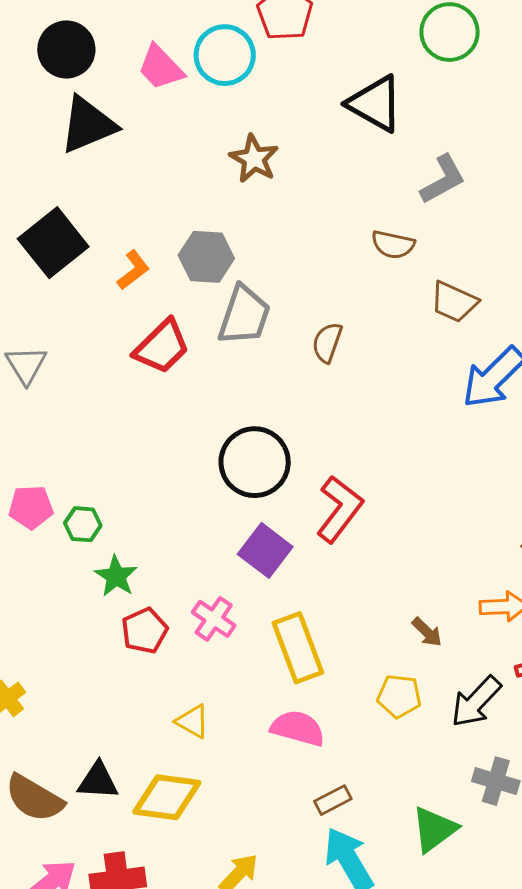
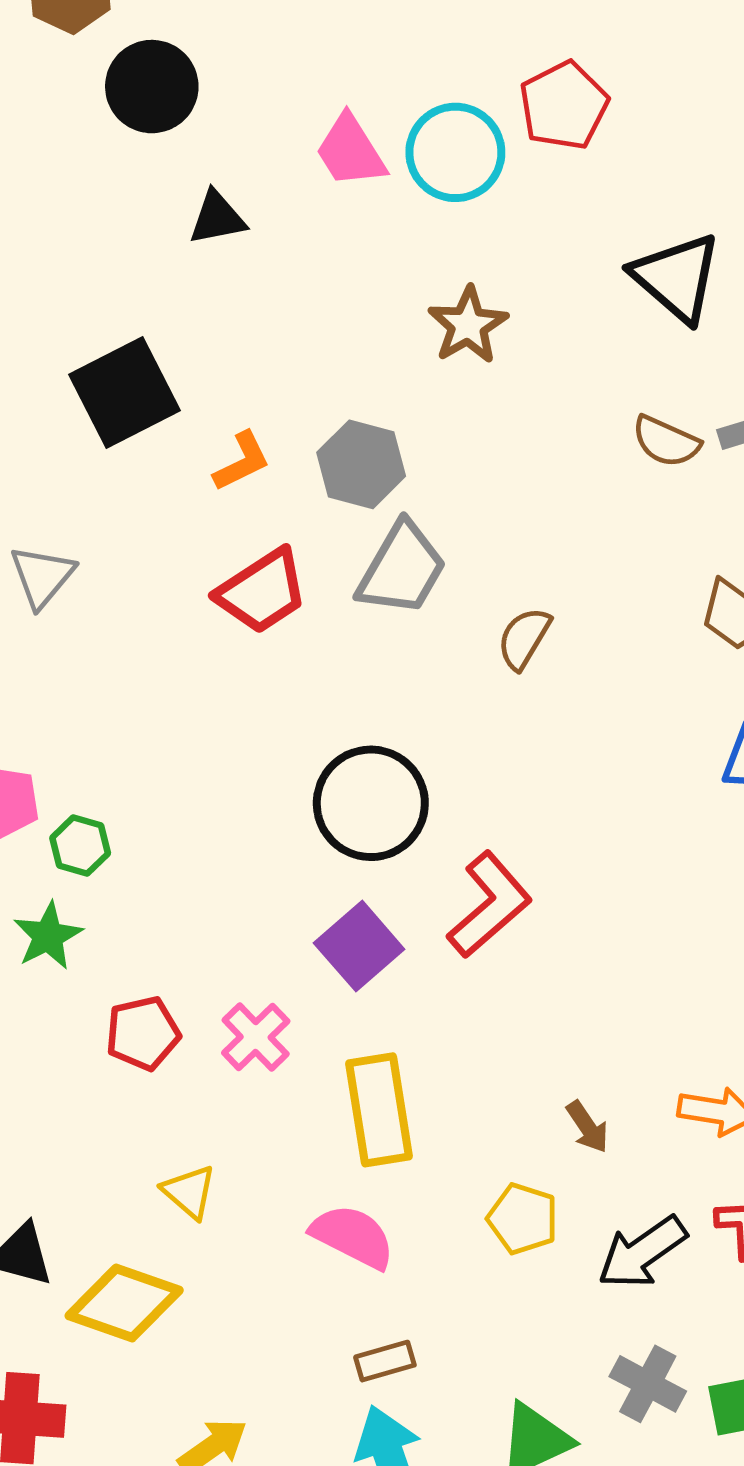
black circle: (66, 50) -> (152, 87), moved
black triangle: (88, 125) -> (217, 218), size x0.6
brown semicircle: (393, 245) -> (666, 441), moved
green star: (116, 576) -> (48, 936), moved

